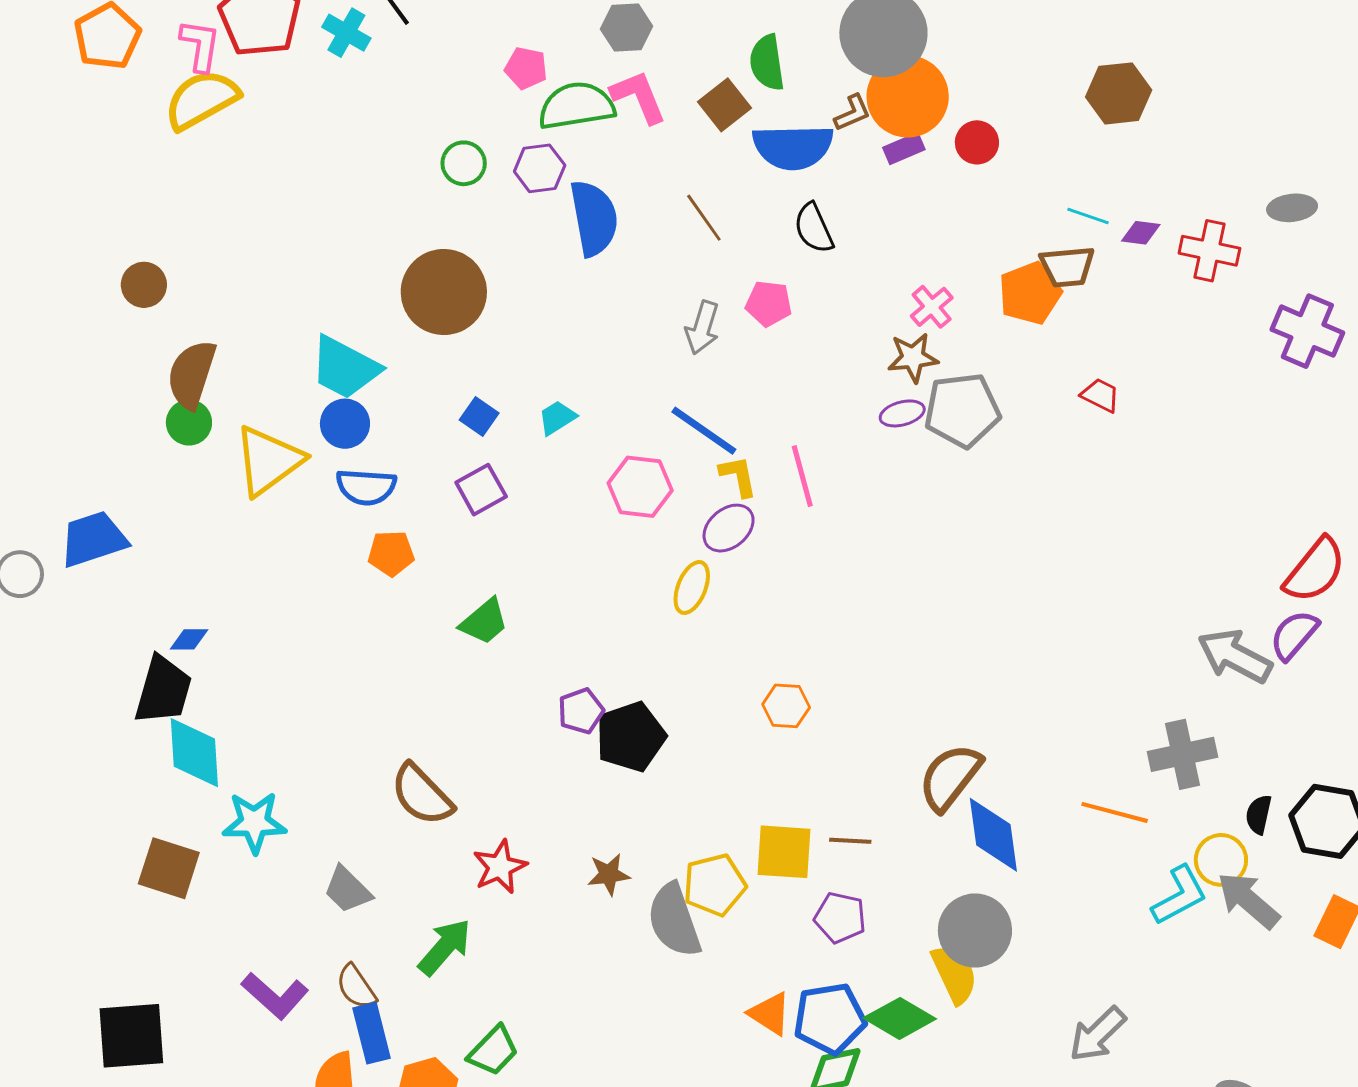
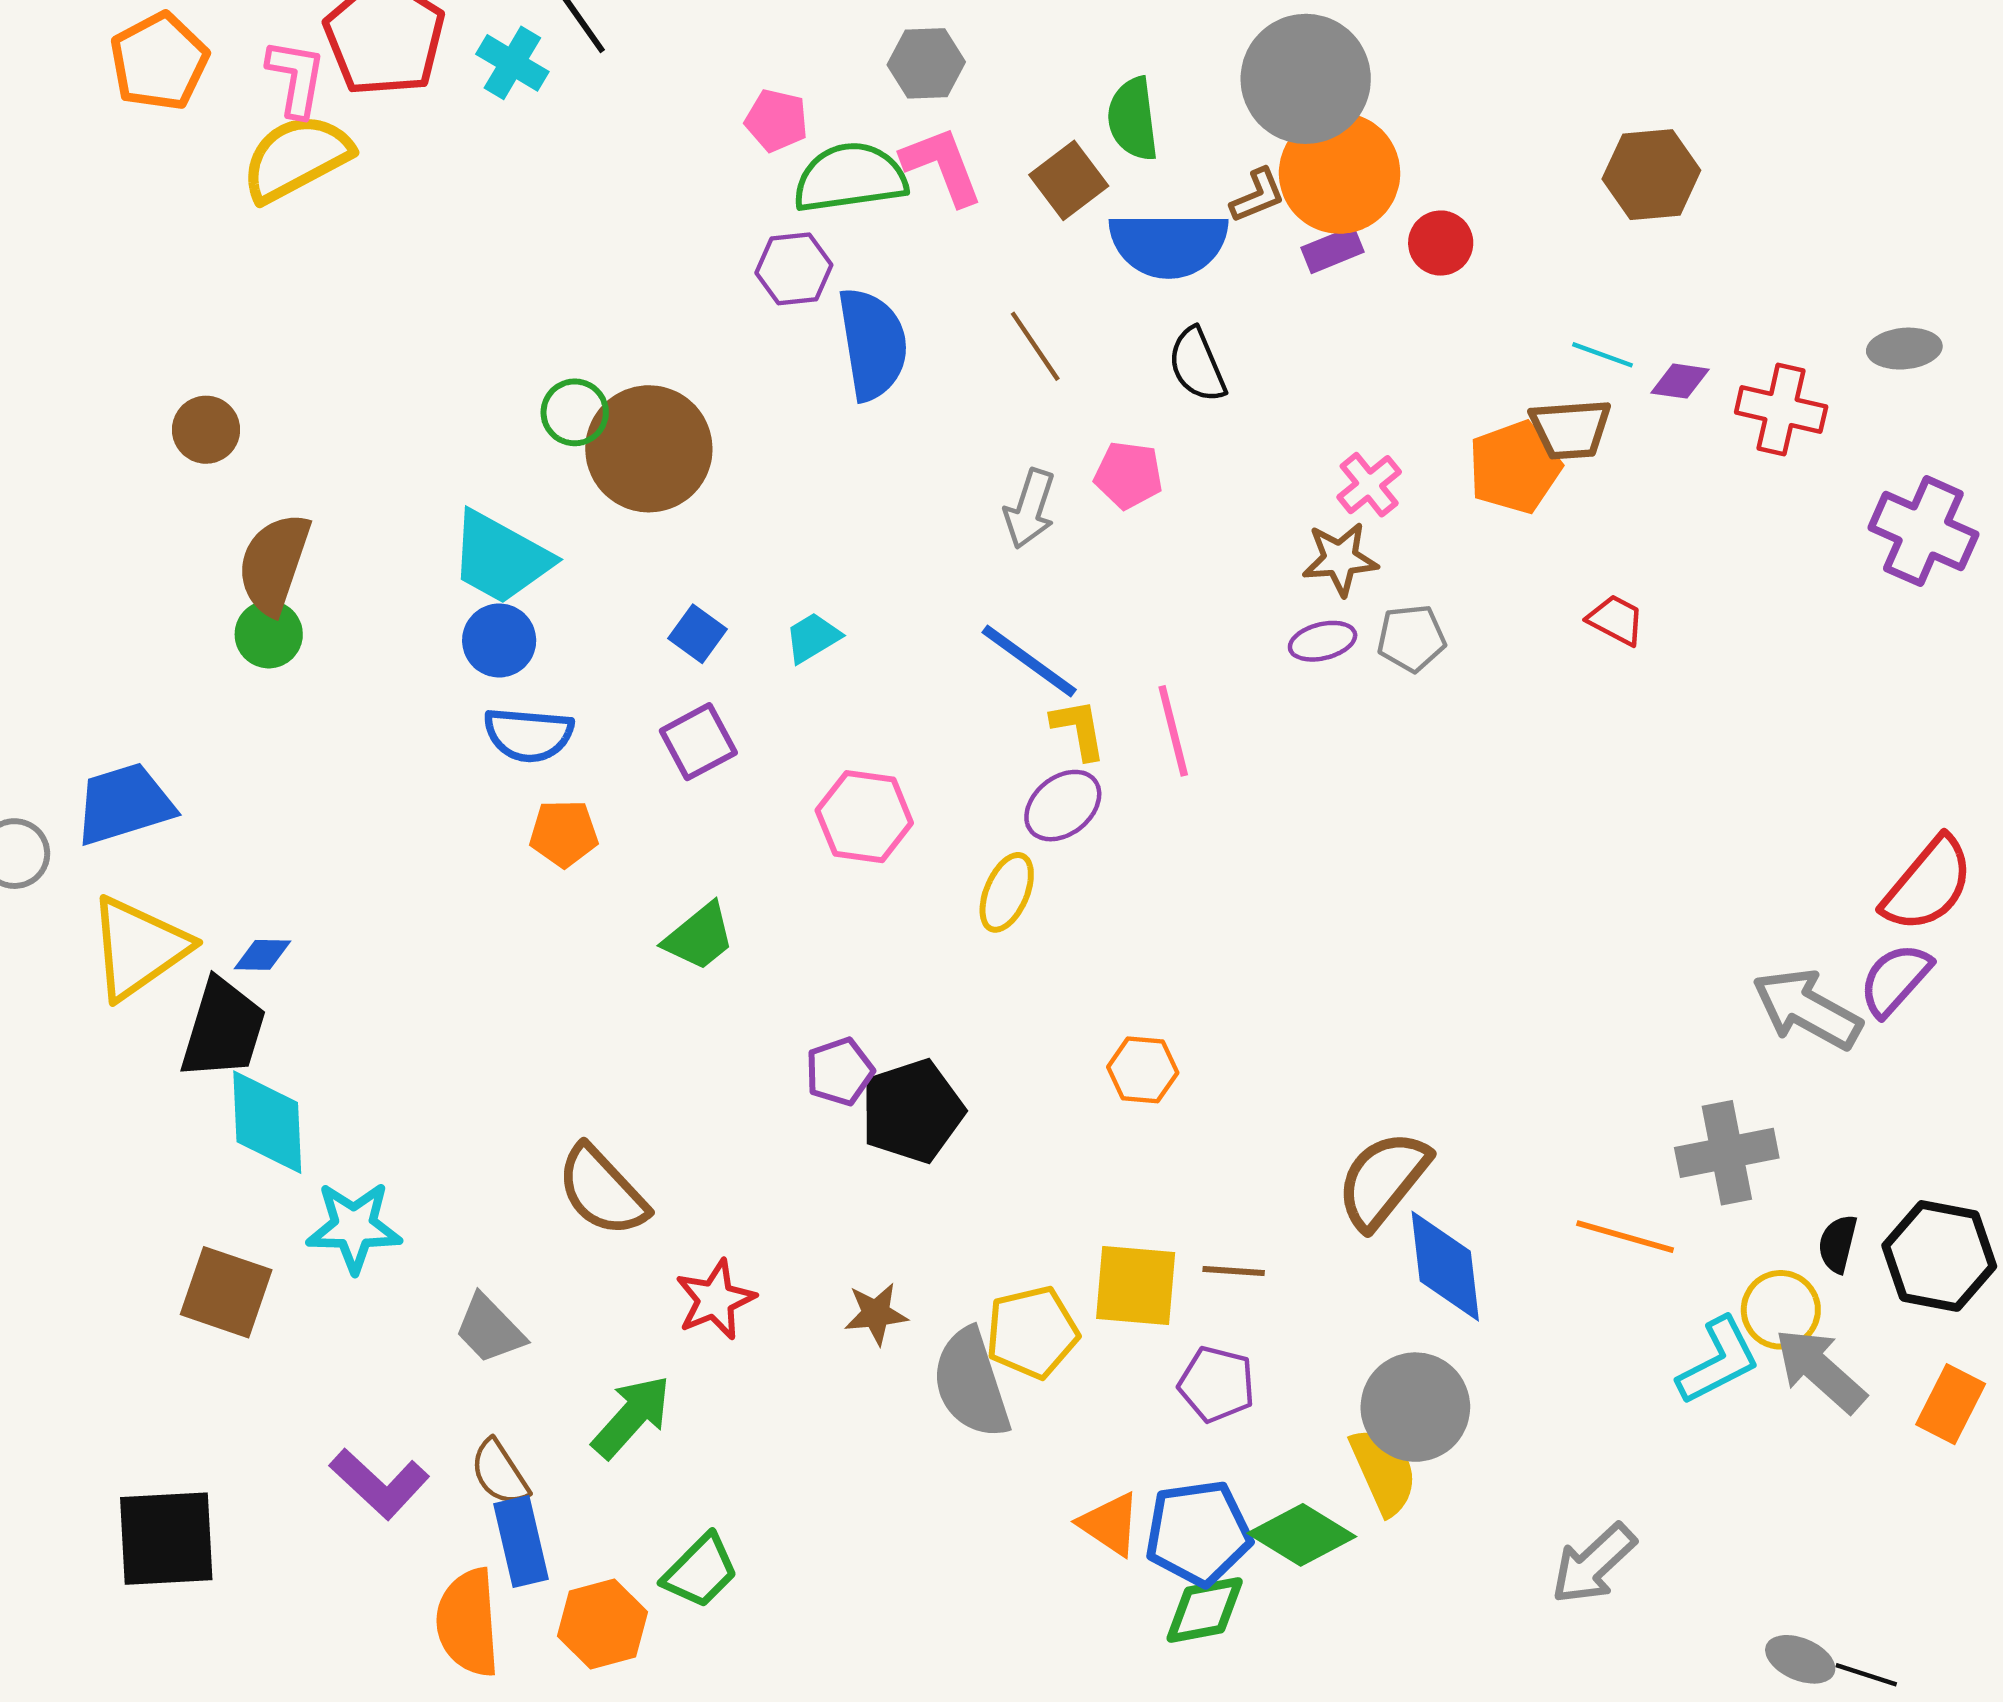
green circle: (464, 163) -> (575, 412), moved
gray pentagon: (962, 410) -> (1411, 638), size x0.6
yellow triangle: (268, 461) -> (139, 948), moved
pink hexagon: (640, 487) -> (864, 817), moved

